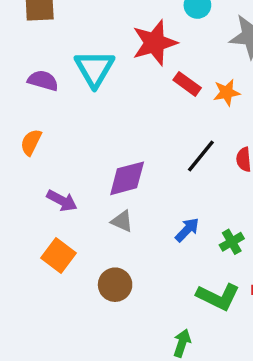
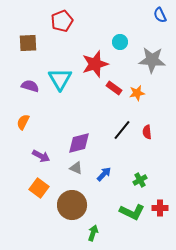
blue arrow: (187, 230) -> (104, 174), moved
brown circle: (115, 285) -> (72, 205), size x1.5
green arrow: (182, 343) -> (93, 233), moved

